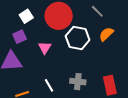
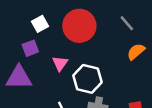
white hexagon: (78, 38) -> (87, 79), moved

